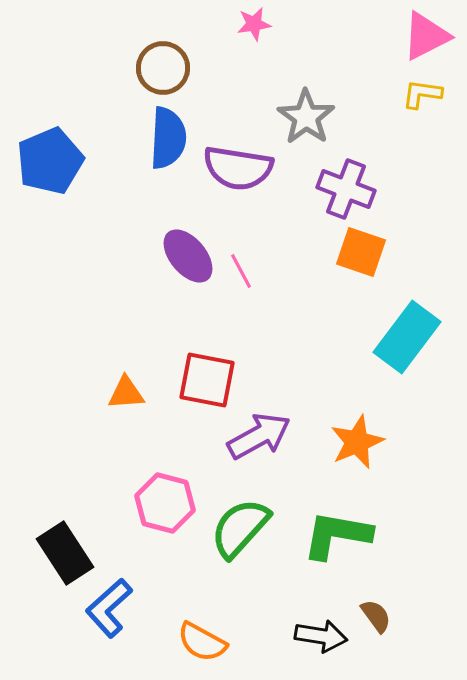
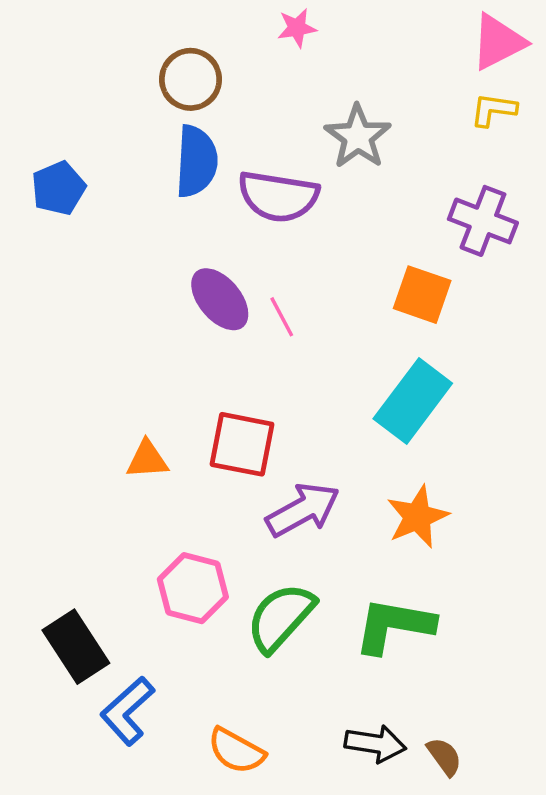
blue pentagon: (50, 161) -> (58, 188), size x0.7
purple cross: (346, 189) -> (483, 221), moved
cyan rectangle: (407, 337) -> (413, 401), moved
brown semicircle: (376, 616) -> (444, 757), moved

